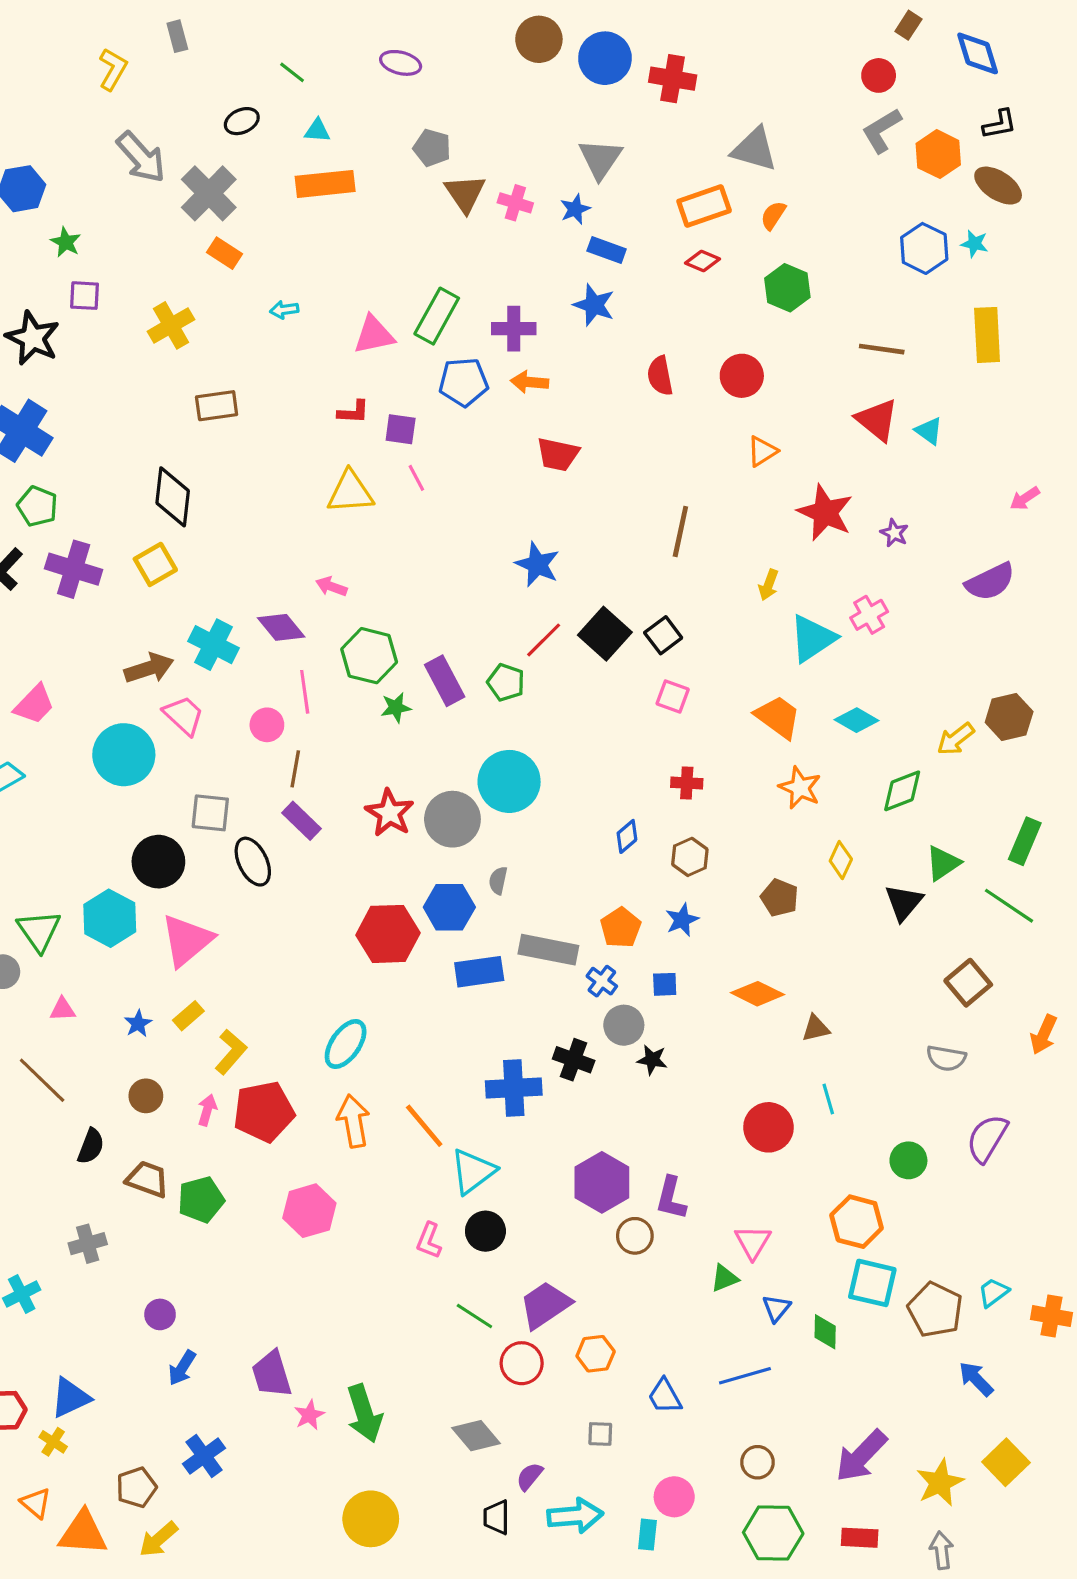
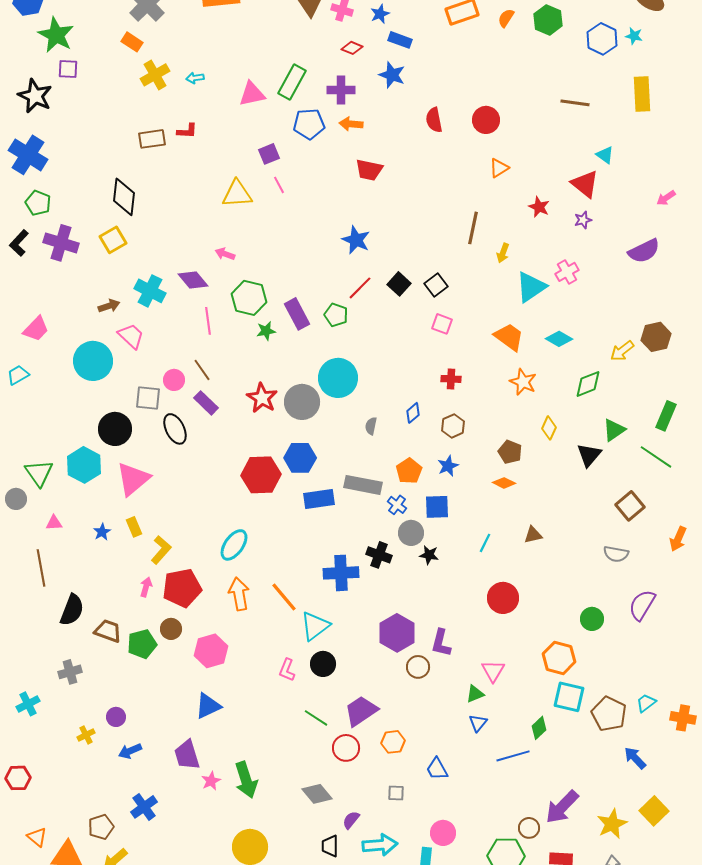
green star: (66, 242) -> (56, 35), size x1.8
orange rectangle: (224, 253) -> (132, 42), moved
red diamond: (702, 261) -> (352, 48), moved
green hexagon: (787, 288) -> (548, 20), moved
yellow cross: (171, 325) -> (155, 75), moved
red L-shape: (353, 412) -> (187, 131), moved
red triangle: (877, 420) -> (585, 184), moved
purple square: (401, 429) -> (269, 154), turned -30
red star: (825, 513) -> (539, 207), size x0.6
brown line: (680, 531) -> (473, 228), moved
purple star: (894, 533) -> (583, 220), turned 30
black square: (605, 634) -> (399, 284), size x0.7
brown arrow: (149, 668) -> (109, 306), size x0.7
pink circle: (267, 725) -> (174, 380), moved
brown line: (295, 769) -> (202, 370), turned -45
gray semicircle: (498, 880) -> (371, 426), moved
blue square: (665, 984) -> (437, 507), size x1.5
orange diamond: (757, 994) -> (504, 483), moved, size x0.7
yellow rectangle: (188, 1016) -> (134, 527), turned -72
brown line: (42, 1080) -> (41, 568), turned 36
brown circle: (146, 1096) -> (171, 629), moved
cyan line: (828, 1099) -> (485, 543), moved, turned 42
black semicircle: (91, 1146) -> (72, 610), size x1.4
blue triangle: (776, 1308) -> (478, 723), moved
green diamond: (825, 1332) -> (539, 728), turned 45
blue arrow: (182, 1368) -> (130, 751), turned 35
blue line: (745, 1376) -> (513, 756), moved
blue triangle: (70, 1398) -> (208, 706), moved
yellow cross: (53, 1442) -> (86, 735), moved, turned 30
brown circle: (757, 1462) -> (529, 828), moved

